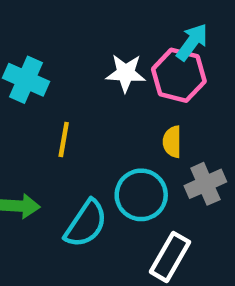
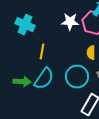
cyan semicircle: (86, 224) -> (44, 79), moved

